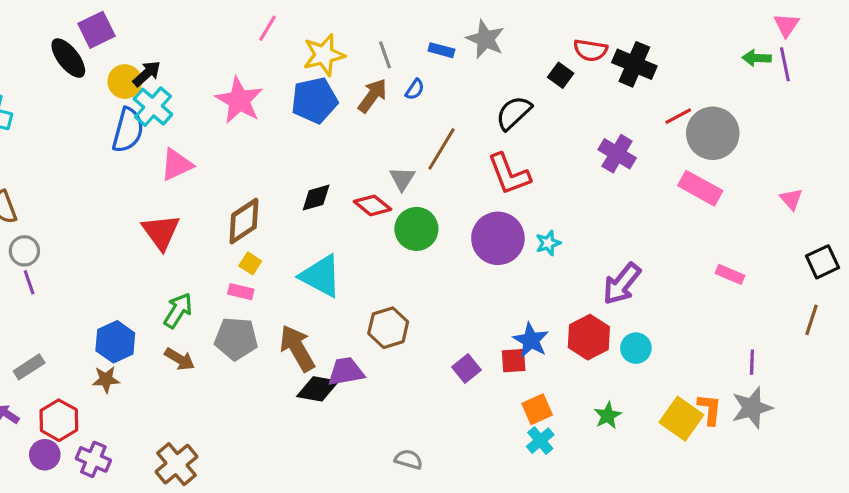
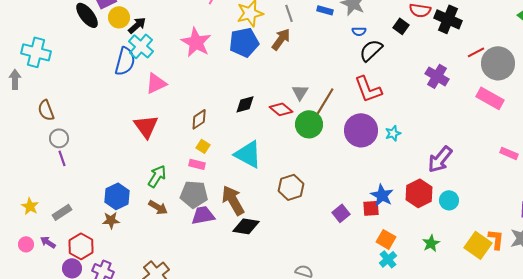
yellow circle: (125, 82) -> (119, 17), moved
blue semicircle: (415, 89) -> (359, 31), moved, turned 56
brown line: (441, 149) -> (325, 101), moved
brown diamond: (244, 221) -> (199, 119), size x0.7
purple trapezoid: (346, 372) -> (203, 215), moved
orange square: (537, 409) -> (386, 239), turned -36

